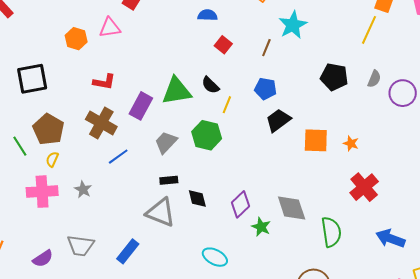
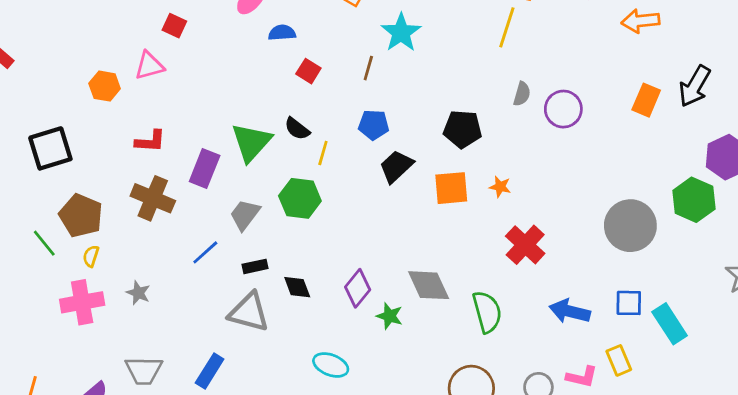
black pentagon: (334, 77) -> (462, 129), moved
green triangle: (176, 91) -> (251, 142), turned -32
blue line: (118, 157) -> (205, 252), moved

